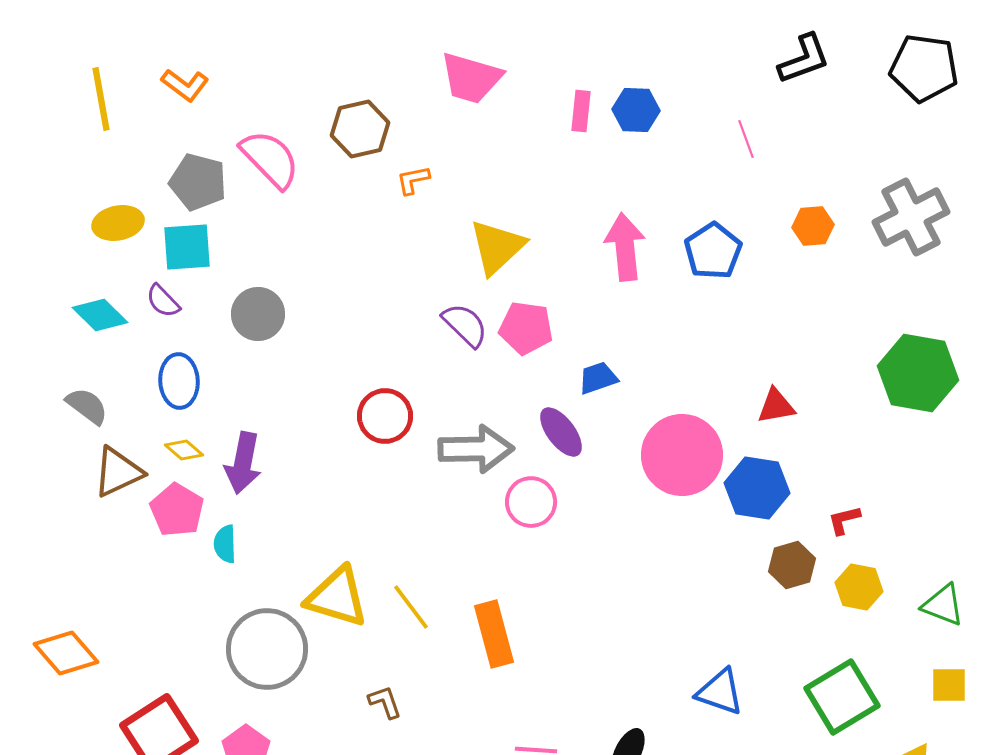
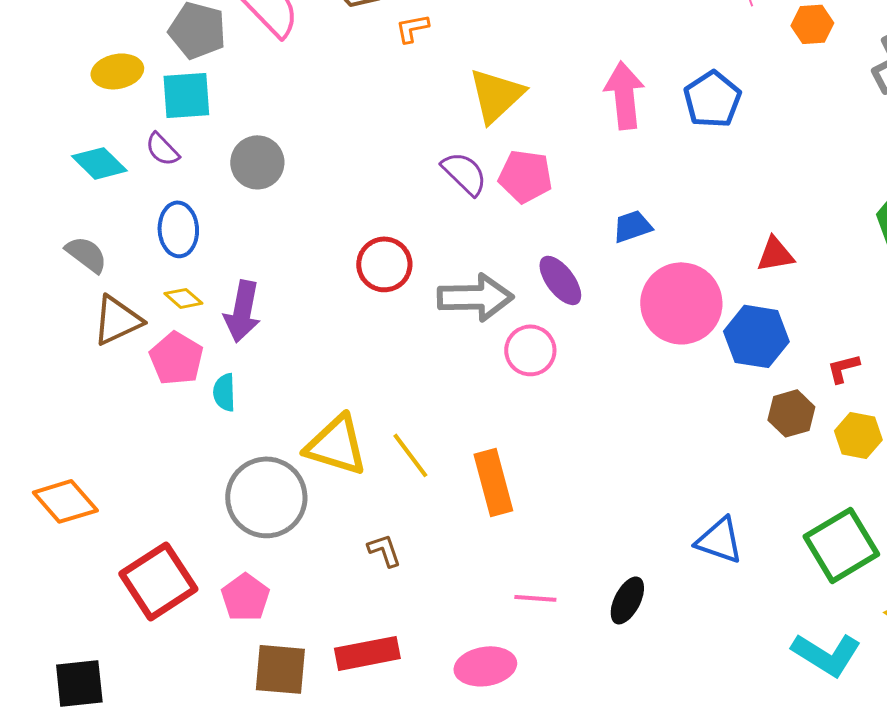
orange hexagon: (813, 226) -> (812, 24), moved
blue trapezoid: (598, 378) -> (632, 226), moved

